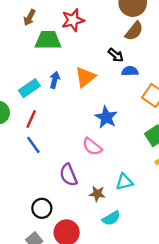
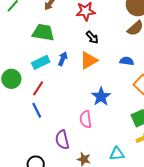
green trapezoid: (48, 40) -> (43, 32), moved
black arrow: (116, 55) -> (92, 37), moved
pink semicircle: (92, 147) -> (86, 119), turned 36
cyan triangle: (124, 182) -> (117, 154), moved

